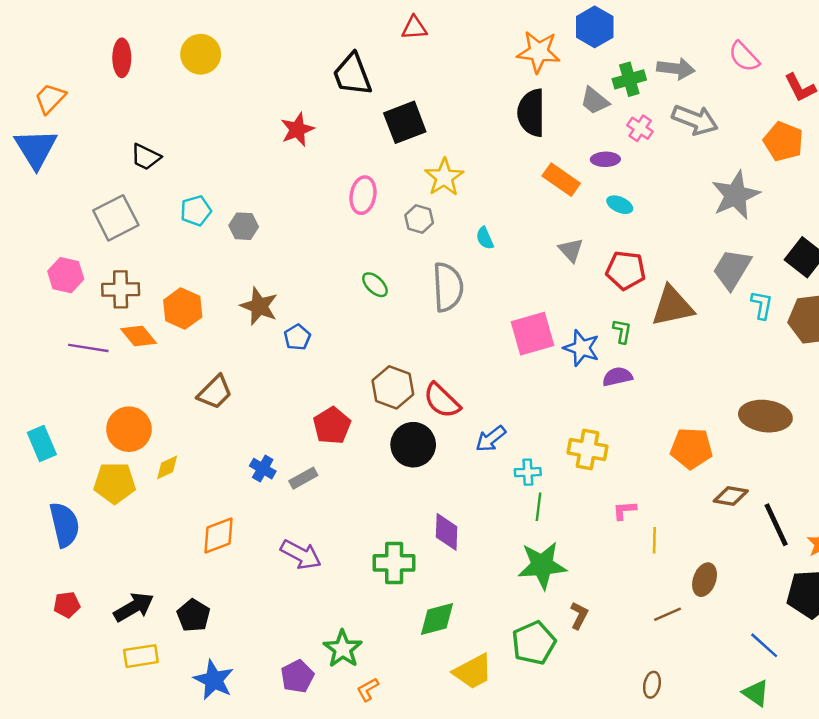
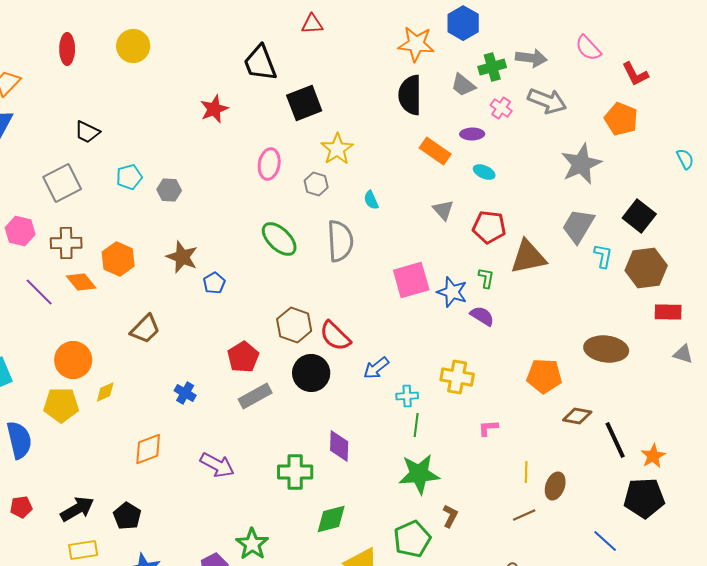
green ellipse: (375, 285) -> (279, 239), size x1.6
purple line: (88, 348) -> (39, 292), turned 36
purple semicircle: (617, 377) -> (482, 316), turned 45
gray rectangle: (303, 478) -> (255, 396), moved, size x1.4
yellow line: (654, 540) -> (526, 472), moved

